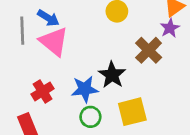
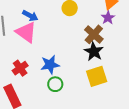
blue arrow: (48, 18) -> (30, 16), moved
black star: (112, 75) -> (94, 52), moved
yellow square: (132, 112) -> (97, 76), moved

